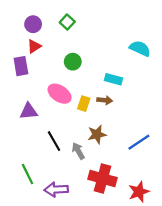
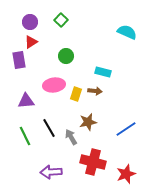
cyan semicircle: (140, 48) -> (127, 32), moved
pink ellipse: (60, 94) -> (54, 85), turned -40
green line: (28, 174) -> (25, 136), moved

